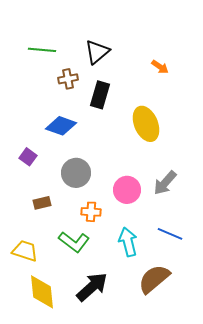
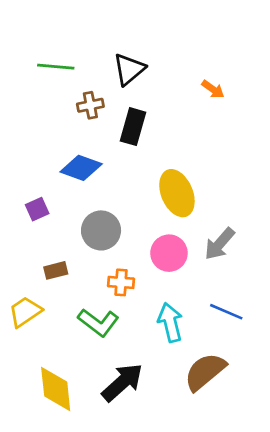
yellow ellipse: (146, 124) -> (177, 193), moved
purple square: (28, 157) -> (37, 209), turned 30
yellow trapezoid: (25, 251) -> (25, 312), moved, turned -52

